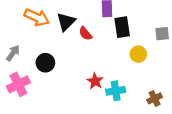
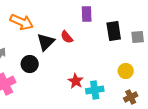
black triangle: (66, 22) -> (46, 42), moved
black rectangle: (122, 27) -> (114, 31), moved
yellow circle: (138, 54) -> (126, 71), moved

